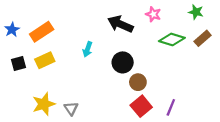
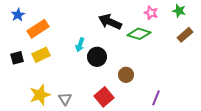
pink star: (153, 14) -> (151, 13), moved
blue star: (12, 30) -> (18, 15), moved
green diamond: (172, 39) -> (139, 34), moved
black circle: (123, 62) -> (97, 57), moved
red square: (141, 106) -> (104, 97), moved

